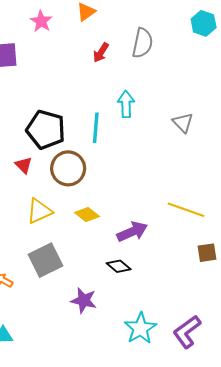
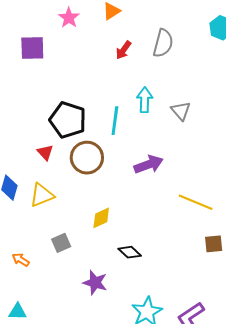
gray triangle: (183, 123) -> (181, 111), moved
yellow triangle: (39, 211) -> (42, 195), moved
yellow diamond: (87, 215) -> (101, 218), moved, turned -65
purple arrow: (132, 232) -> (149, 164), moved
gray square: (46, 260) -> (61, 243), size x0.6

